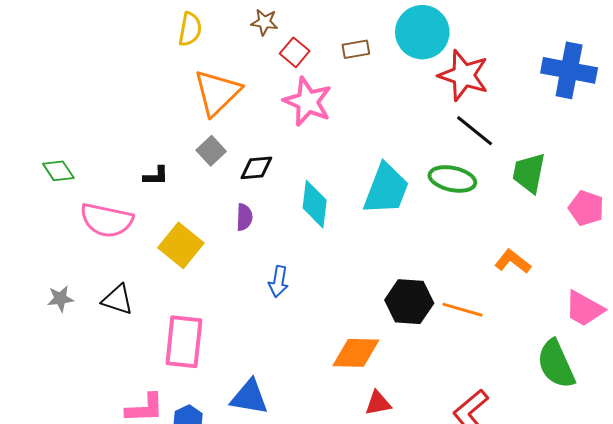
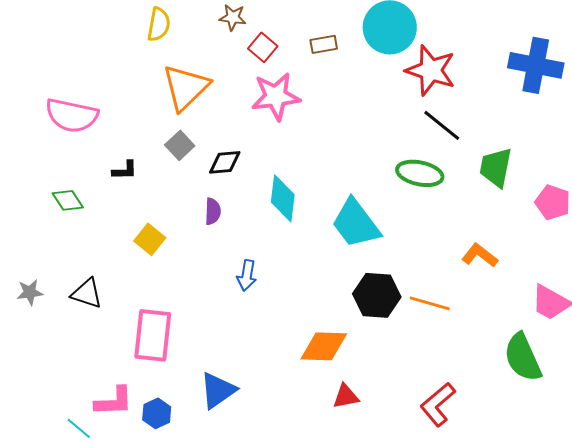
pink star: (308, 102) -> (276, 96), turned -30
green diamond: (58, 171) -> (68, 200), moved
cyan trapezoid: (386, 189) -> (356, 223), moved, turned 122
pink semicircle: (107, 220) -> (72, 115), moved
yellow square: (181, 245) -> (150, 239), size x0.7
blue triangle: (249, 397) -> (218, 390), turned -45

